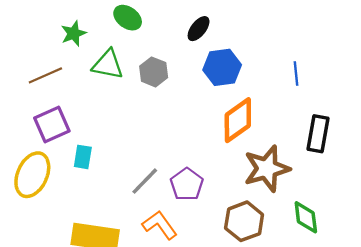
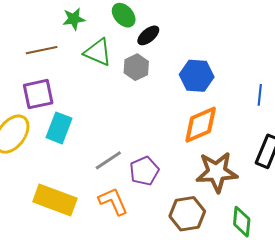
black ellipse: (199, 29) -> (148, 35), moved
cyan rectangle: (83, 157) -> (59, 128), size x1.4

